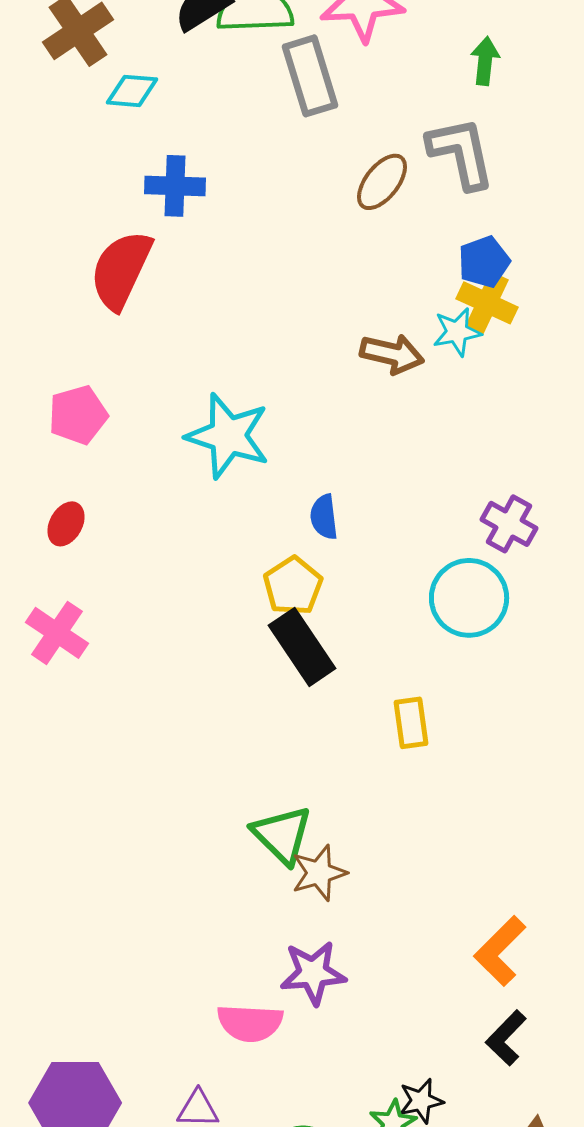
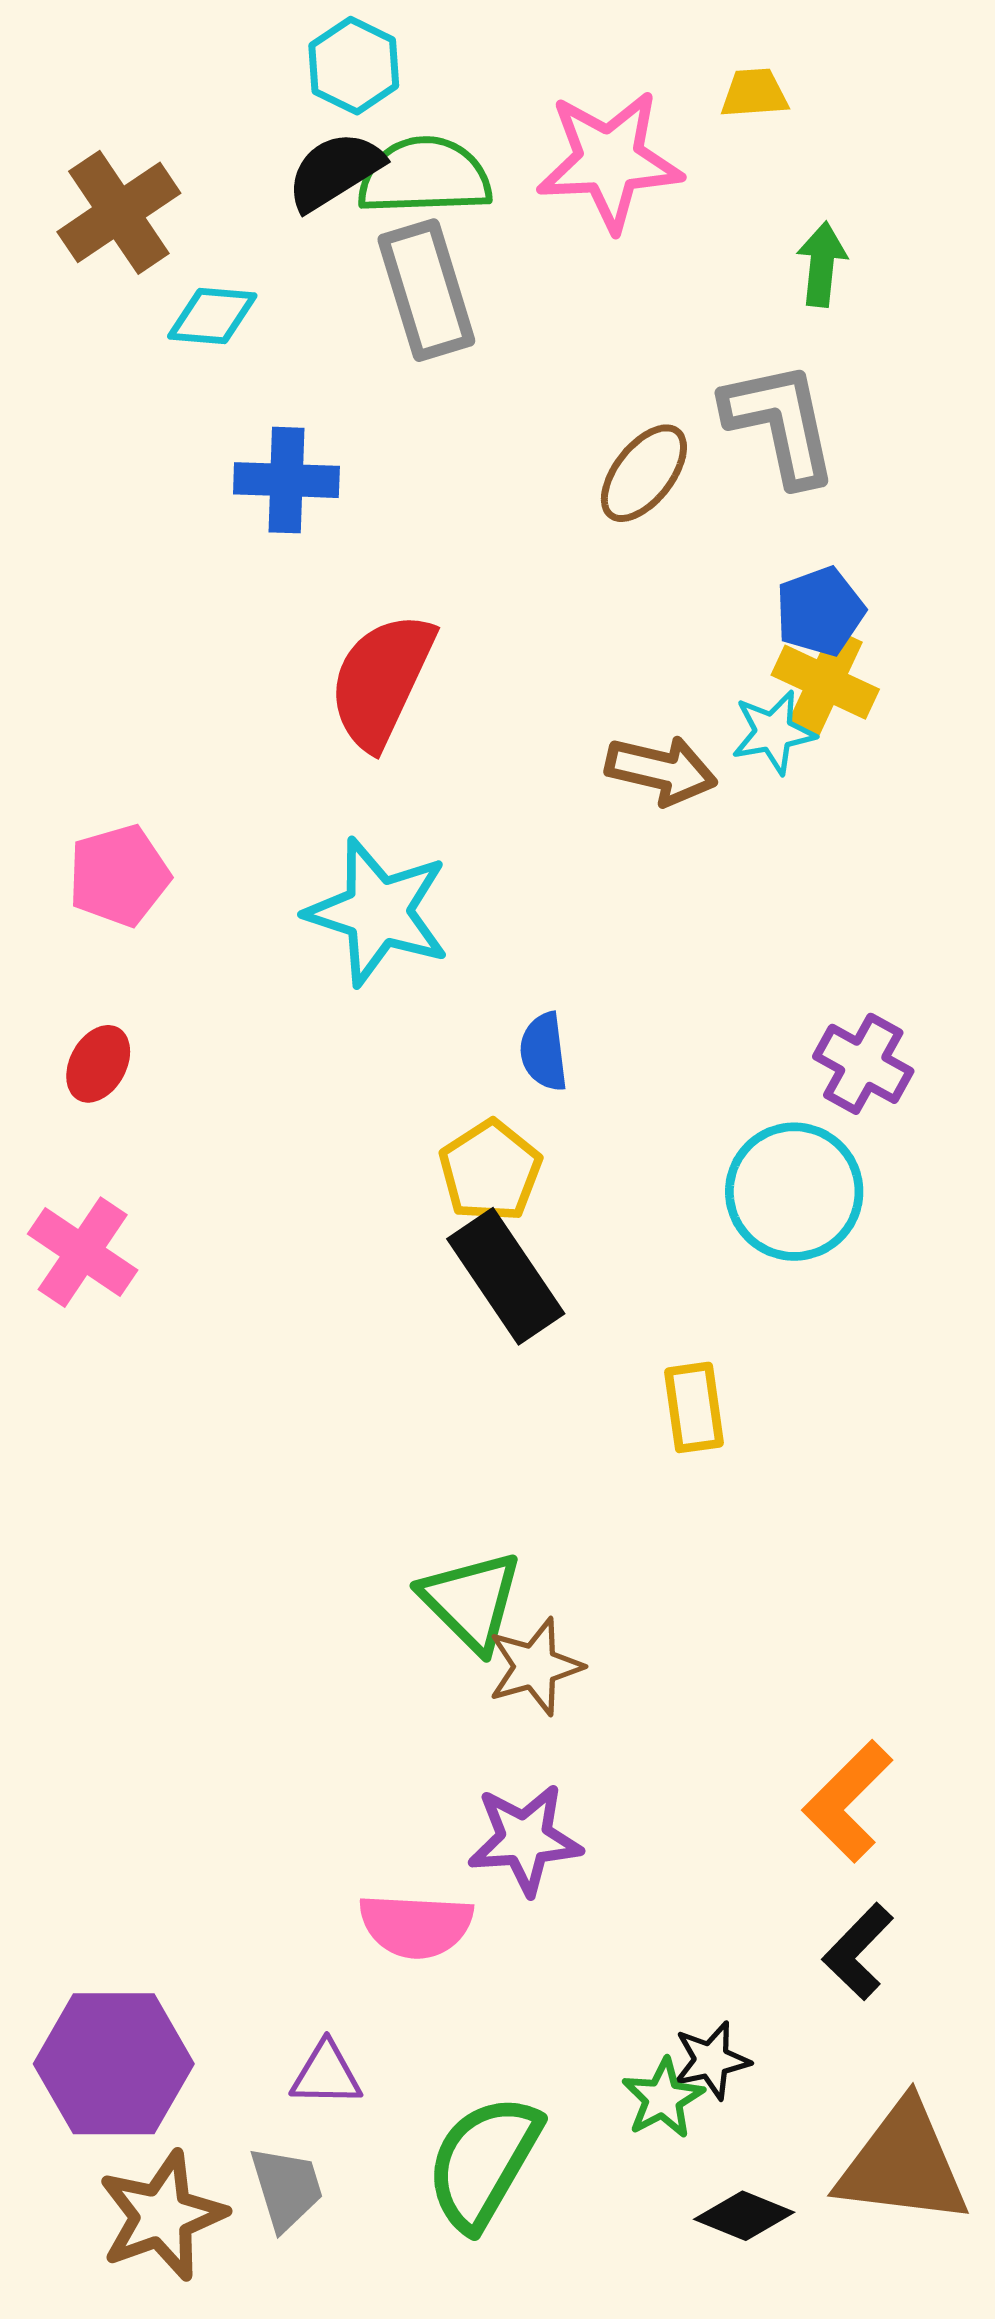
gray rectangle: (310, 76) -> (426, 290), moved
red semicircle: (121, 270) -> (381, 680), moved

